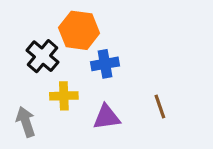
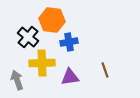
yellow cross: (64, 96) -> (42, 63), size x1.4

